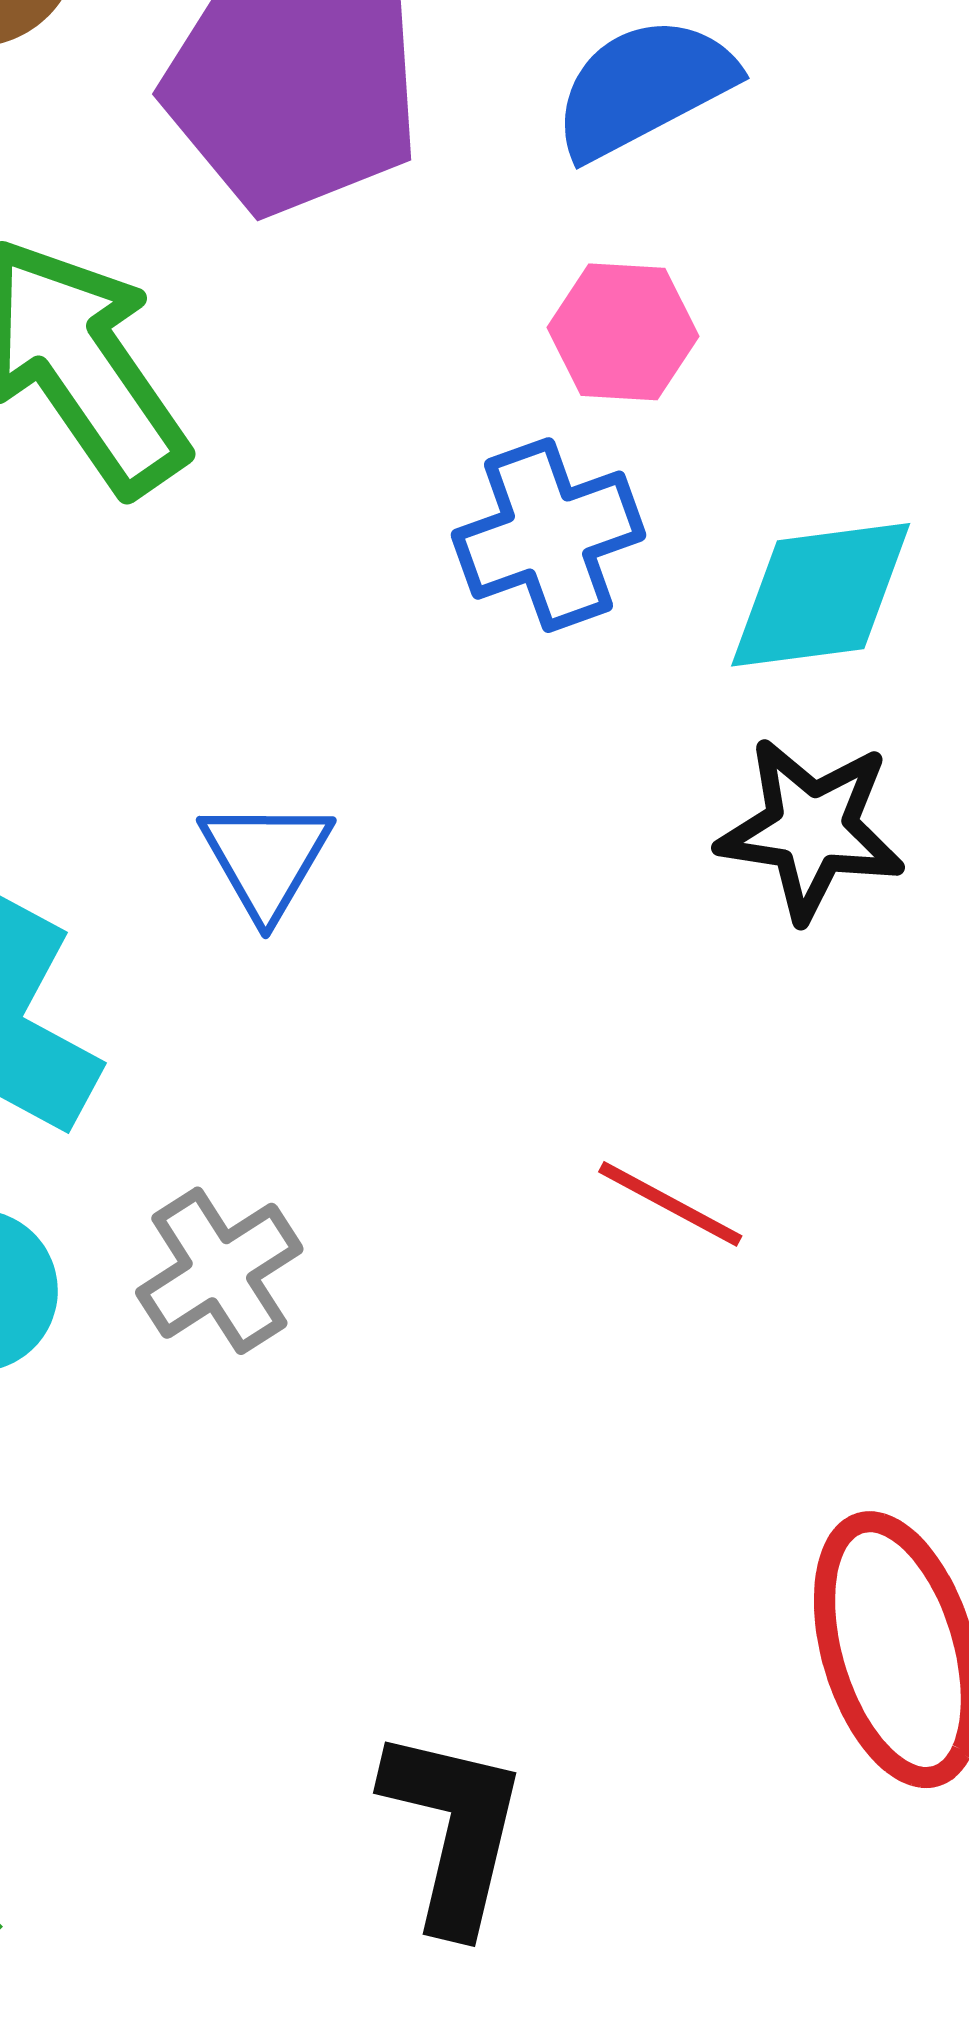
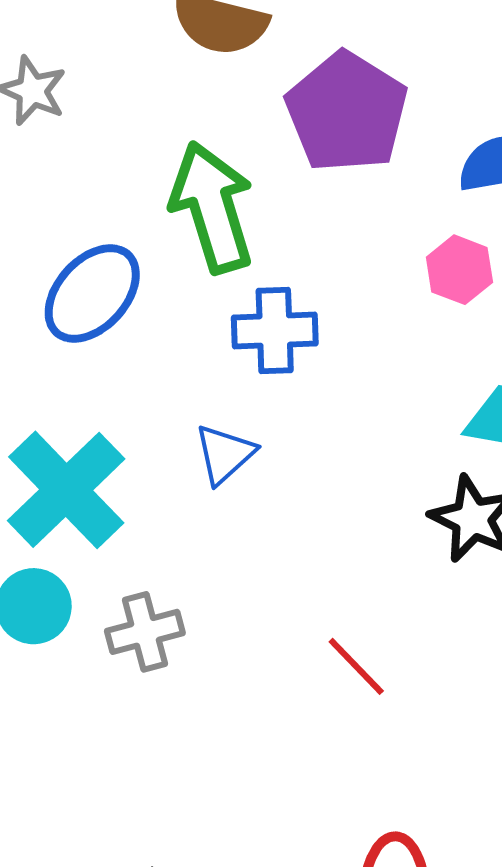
blue cross: (549, 535) -> (275, 331), moved

